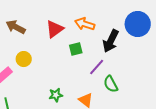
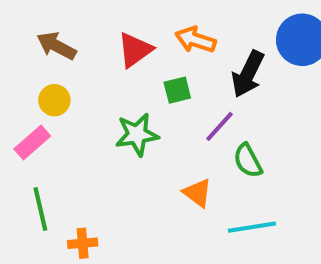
yellow circle: (24, 59) -> (54, 100), moved
green star: (56, 95) -> (137, 134), moved, size x1.5

